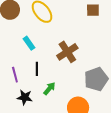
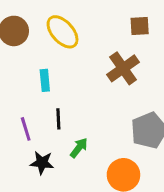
cyan rectangle: (29, 43) -> (45, 80), turned 32
brown cross: (67, 52) -> (123, 68), moved

